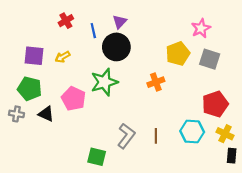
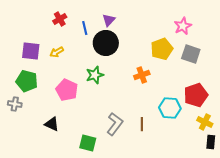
green star: (104, 82) -> (95, 75), size x0.7
black triangle: (46, 114) -> (52, 124), moved
cyan hexagon: (192, 132) -> (170, 108), moved

